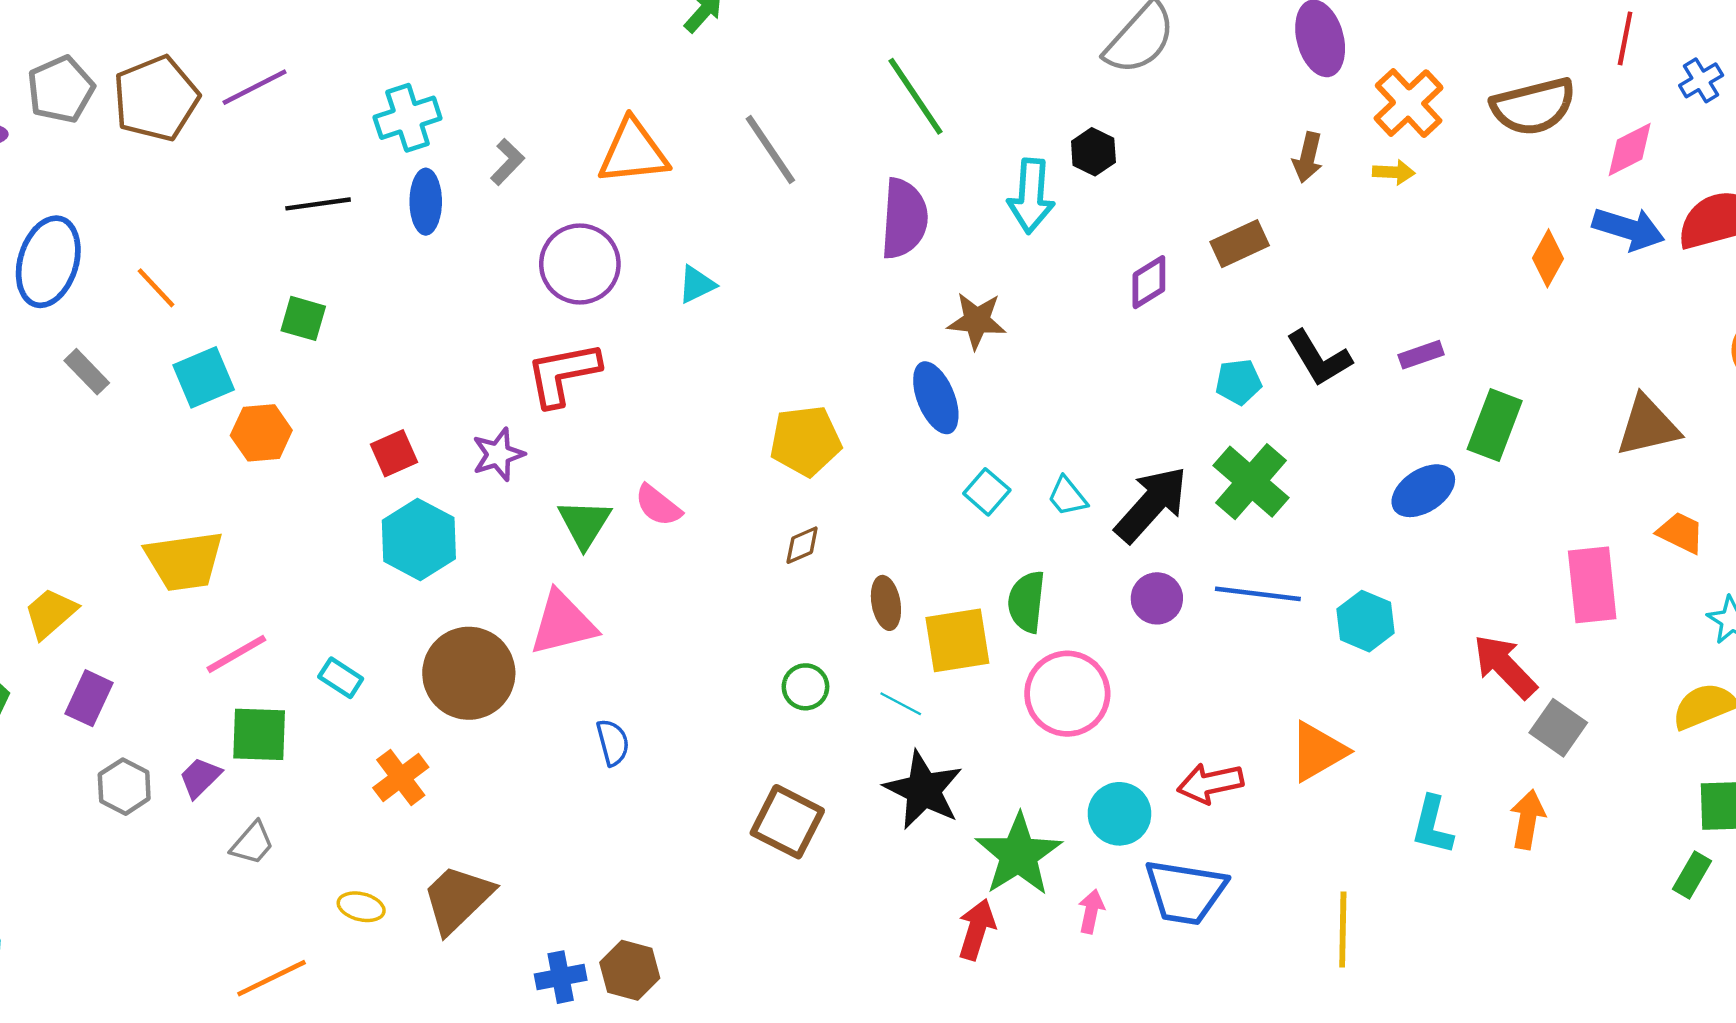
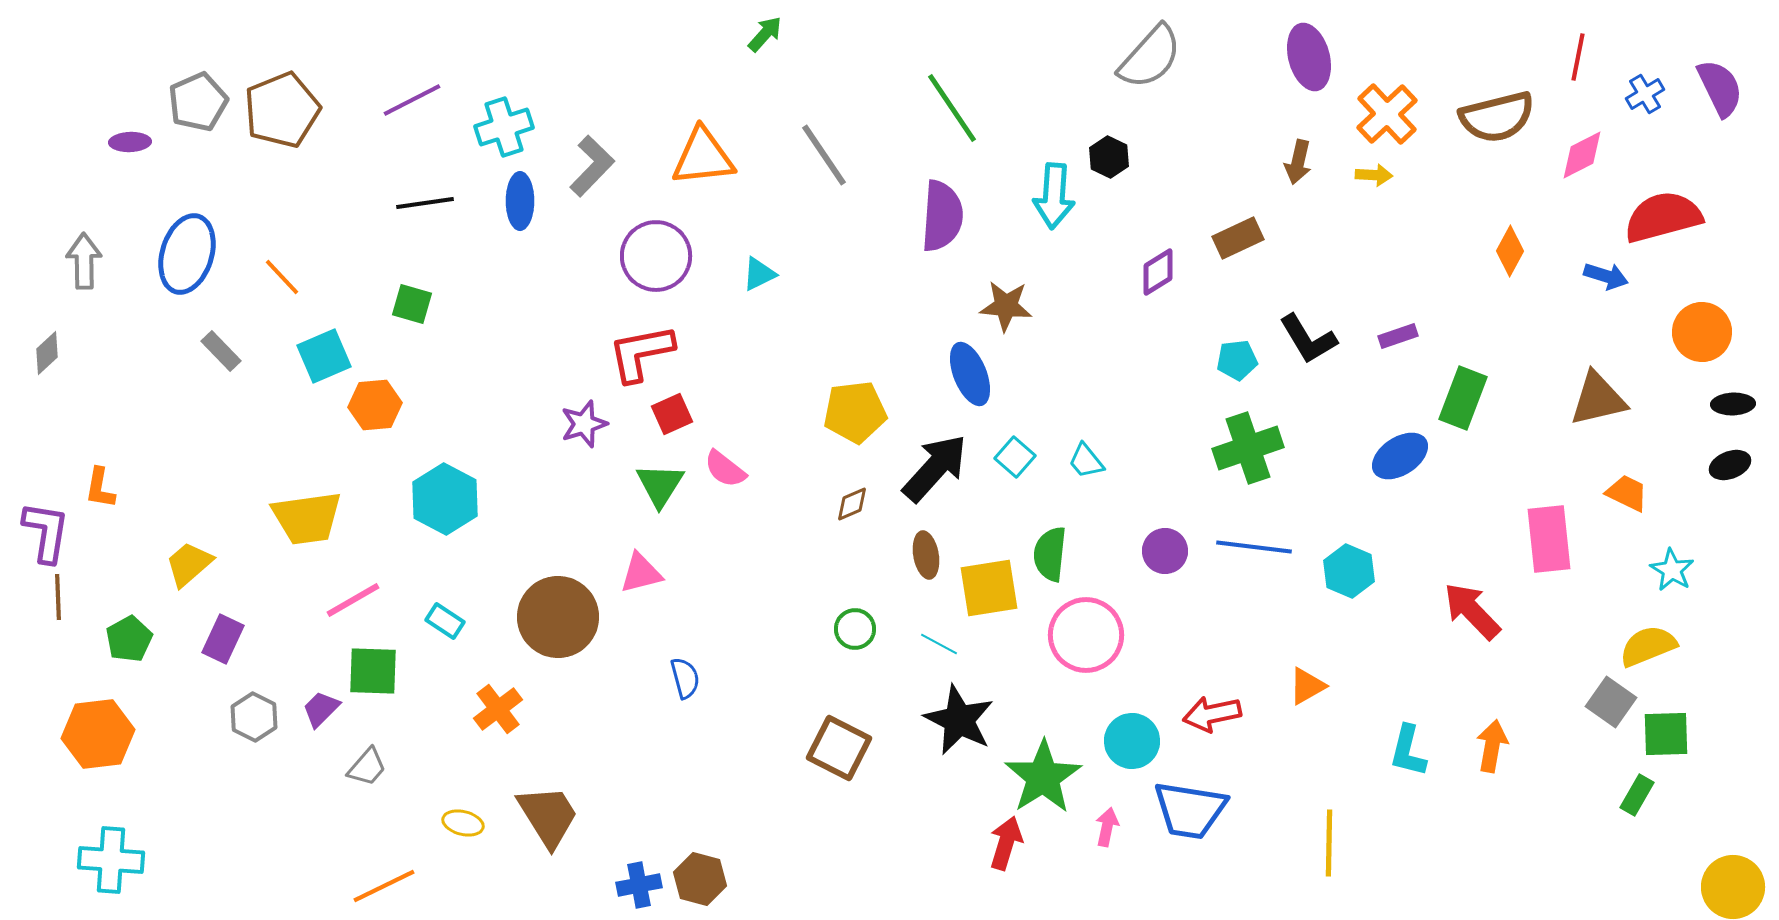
purple line: (255, 87) -> (412, 100), moved
gray L-shape: (507, 162) -> (592, 166), size x1.5
blue arrow: (1628, 229) -> (1606, 276), moved, size x0.7
red square: (394, 453) -> (672, 414), moved
green cross: (1251, 482) -> (1248, 448), turned 30
black arrow: (1151, 504) -> (935, 468), moved
cyan hexagon: (419, 539) -> (445, 499), moved
pink triangle: (563, 623) -> (641, 573), size x0.7
gray square: (1558, 728) -> (1611, 702), moved
orange triangle: (1318, 751) -> (1307, 686), size x0.7
brown trapezoid: (457, 899) -> (548, 816), turned 102

